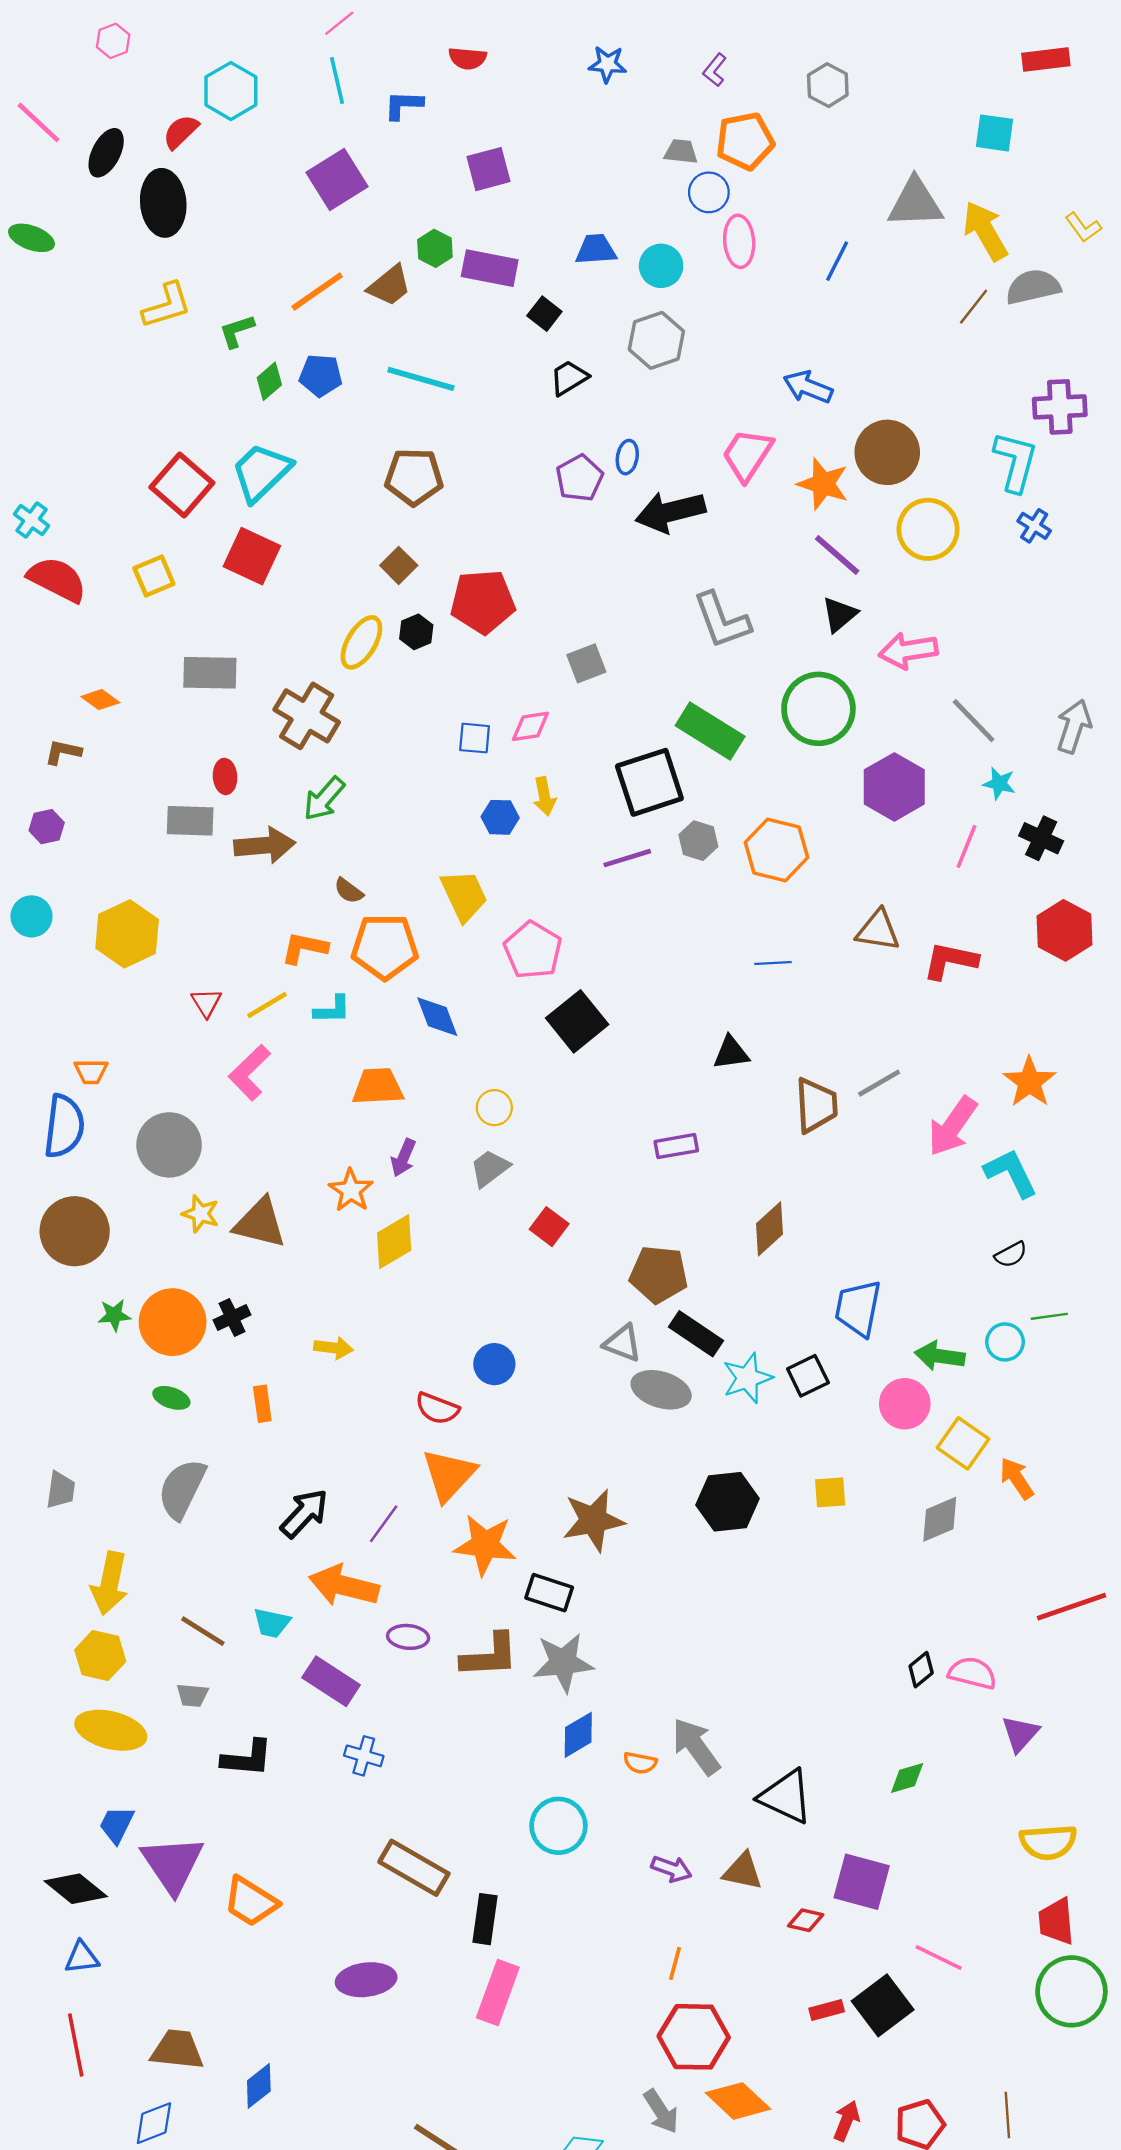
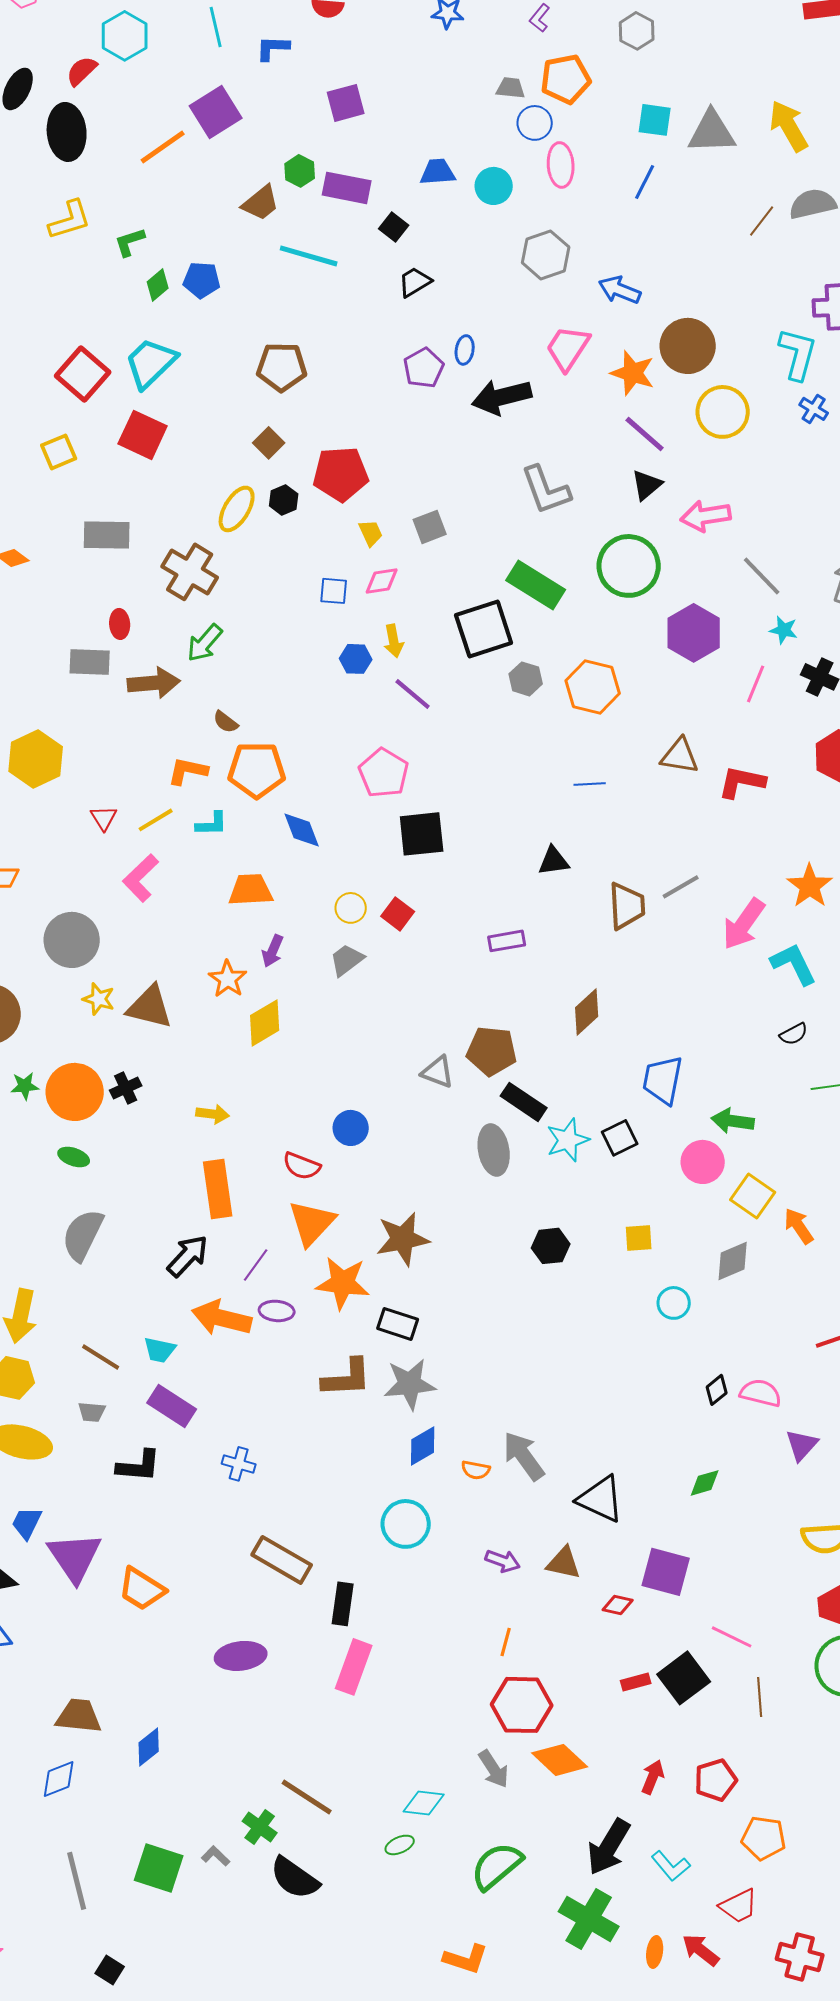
cyan square: (995, 133) -> (655, 120), moved
yellow arrow: (985, 231) -> (789, 126), moved
orange line: (317, 291) -> (163, 147), moved
gray hexagon: (656, 340) -> (546, 255), moved
cyan line: (421, 379) -> (309, 256), moved
purple line: (627, 858) -> (413, 694), moved, turned 57
yellow trapezoid: (464, 895) -> (371, 533), moved, size x0.6
black square: (577, 1021) -> (422, 834), turned 33
red square: (549, 1227) -> (398, 914), moved
cyan circle: (1005, 1342) -> (674, 1303), moved
gray triangle: (623, 1343) -> (438, 1072), moved
gray ellipse: (661, 1390) -> (494, 1150), turned 63
orange rectangle: (262, 1404) -> (218, 1189), moved, size x1.8
black hexagon: (728, 1502) -> (551, 1246), size x0.7
brown star: (593, 1520) -> (403, 1239), moved
purple ellipse: (408, 1637) -> (277, 1311), moved
purple rectangle: (331, 1681) -> (172, 1406), moved
brown line: (1007, 2115) -> (760, 1697), moved

